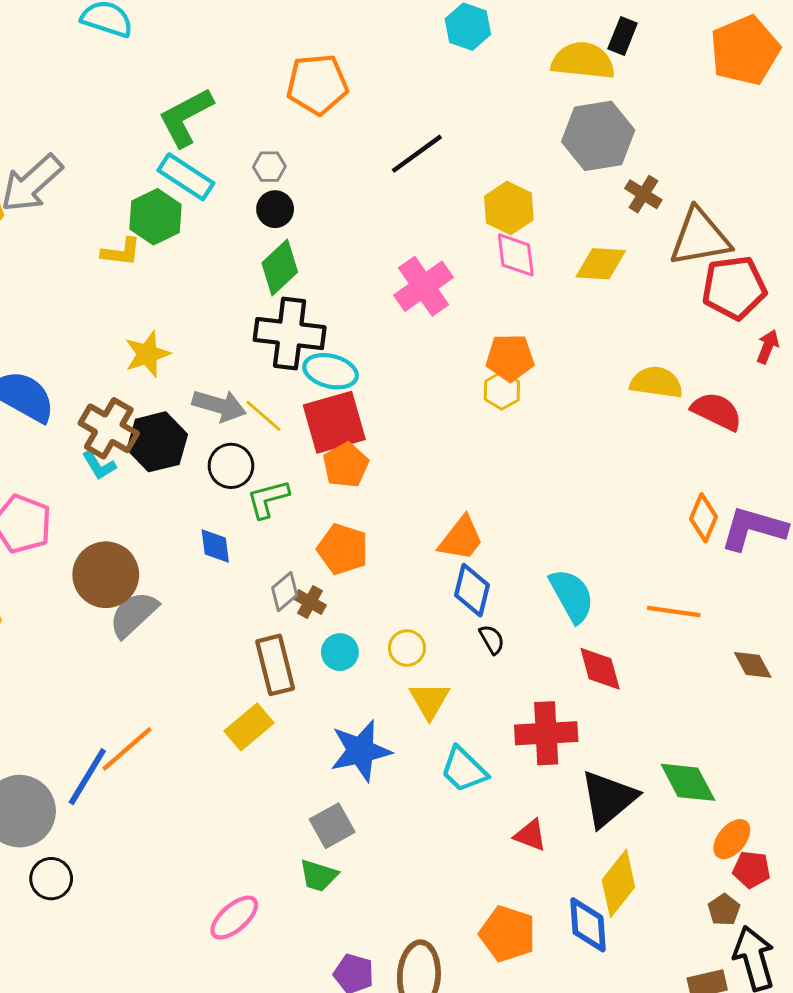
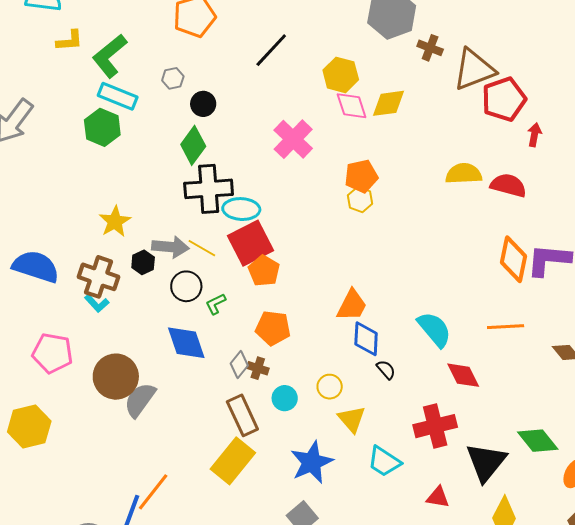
black circle: (275, 209) -> (203, 104), moved
yellow L-shape: (121, 252) -> (69, 41), moved
yellow diamond: (601, 264) -> (389, 103), moved
black hexagon: (157, 442) -> (143, 262), moved, size x0.6
green L-shape: (268, 499) -> (216, 304), size x0.7
orange diamond: (703, 518) -> (513, 259), size x1.4
blue diamond: (215, 546) -> (186, 343), size x1.6
yellow rectangle: (249, 727) -> (233, 461), size x1.4

